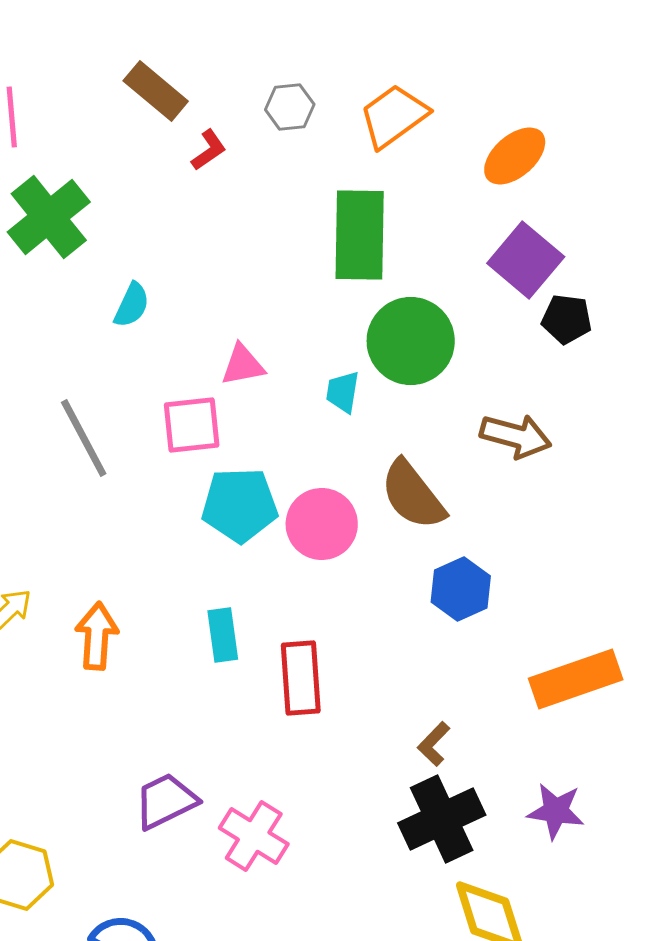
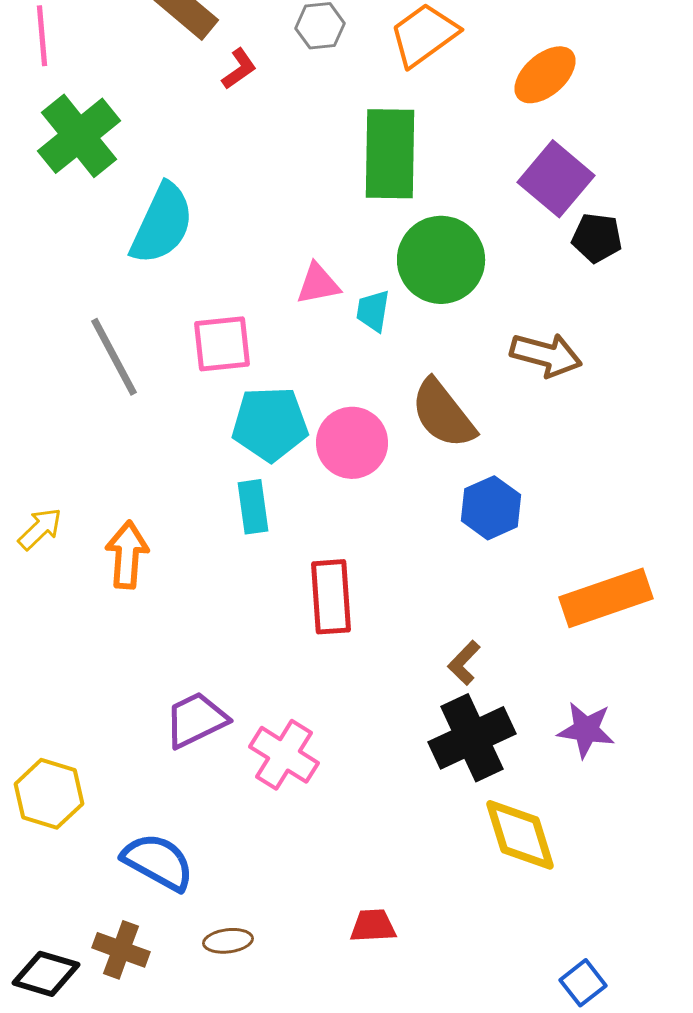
cyan semicircle: (132, 305) -> (162, 224), size x1.8
pink triangle: (243, 365) -> (318, 284), moved
cyan rectangle: (223, 635) -> (253, 507), moved

